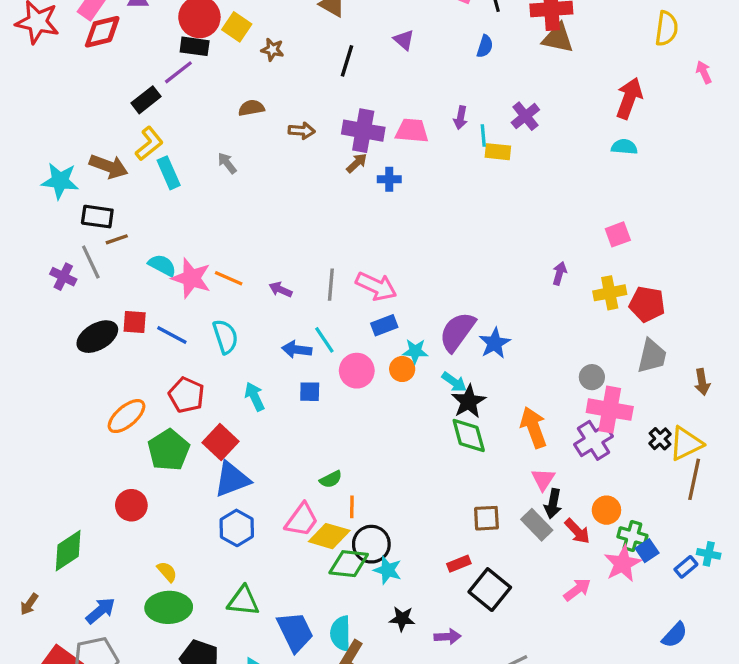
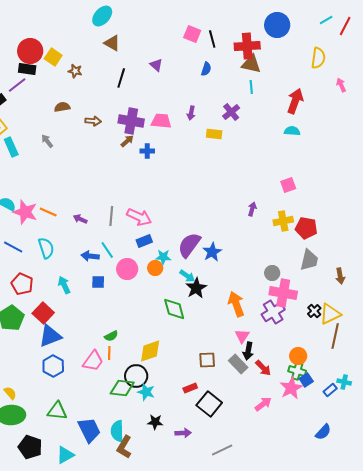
cyan line: (483, 136) -> (251, 87), moved
green diamond: (469, 436) -> (174, 309), moved
orange line: (352, 507) -> (109, 353), moved
orange circle: (606, 510) -> (298, 356), moved
yellow diamond: (329, 536) -> (150, 351), moved, turned -35

